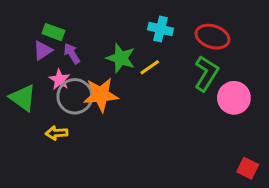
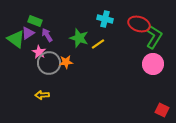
green L-shape: (206, 73) -> (154, 37), moved
orange star: (101, 95) -> (66, 62), size x0.6
green triangle: (23, 98) -> (16, 39), moved
yellow arrow: (56, 133) -> (42, 95), moved

